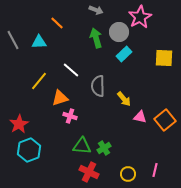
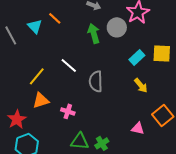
cyan triangle: (39, 42) -> (35, 26), moved, turned 49
cyan rectangle: (124, 54) -> (137, 57), moved
orange triangle: (60, 98) -> (41, 100), moved
yellow arrow: (124, 99) -> (141, 85), moved
pink triangle: (140, 117) -> (138, 128), moved

